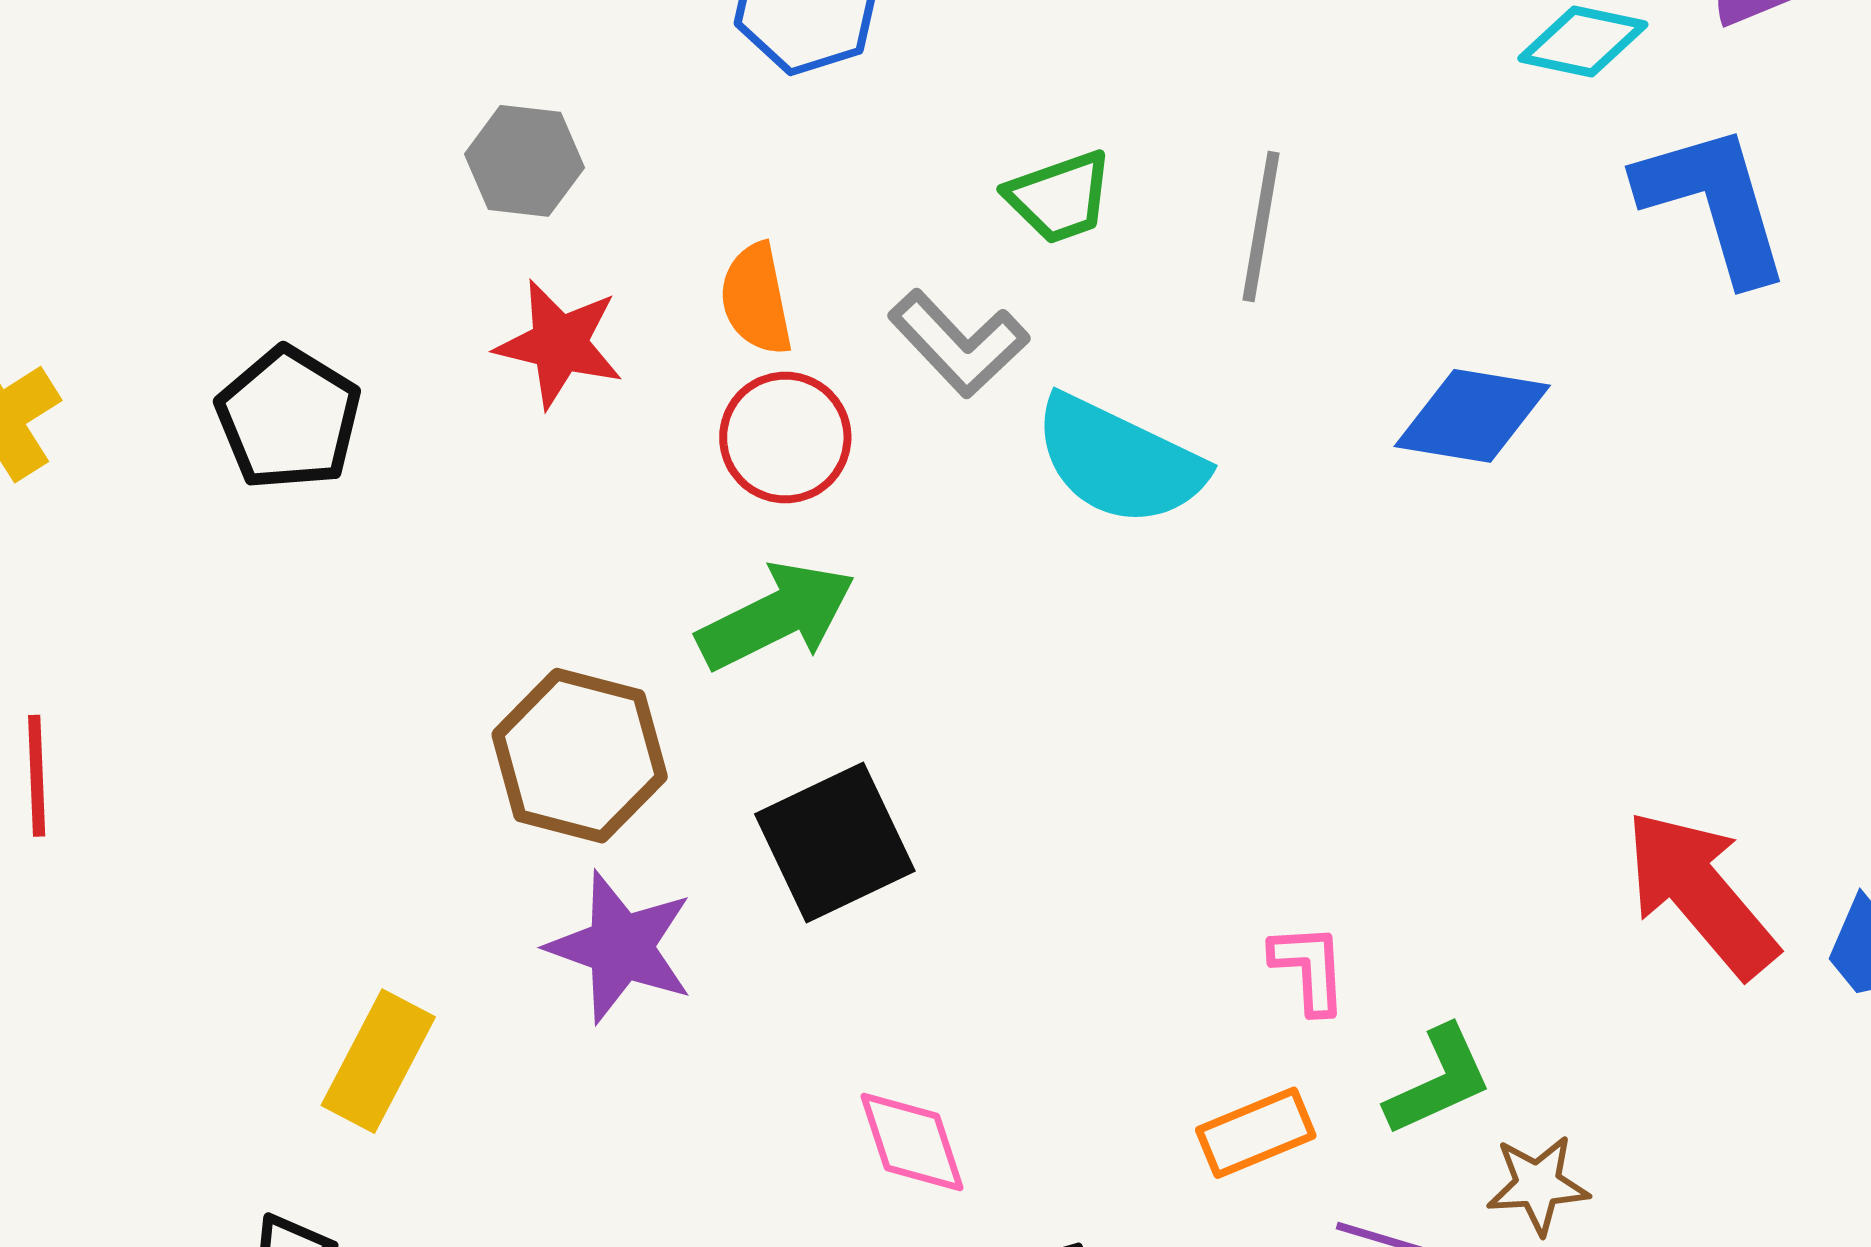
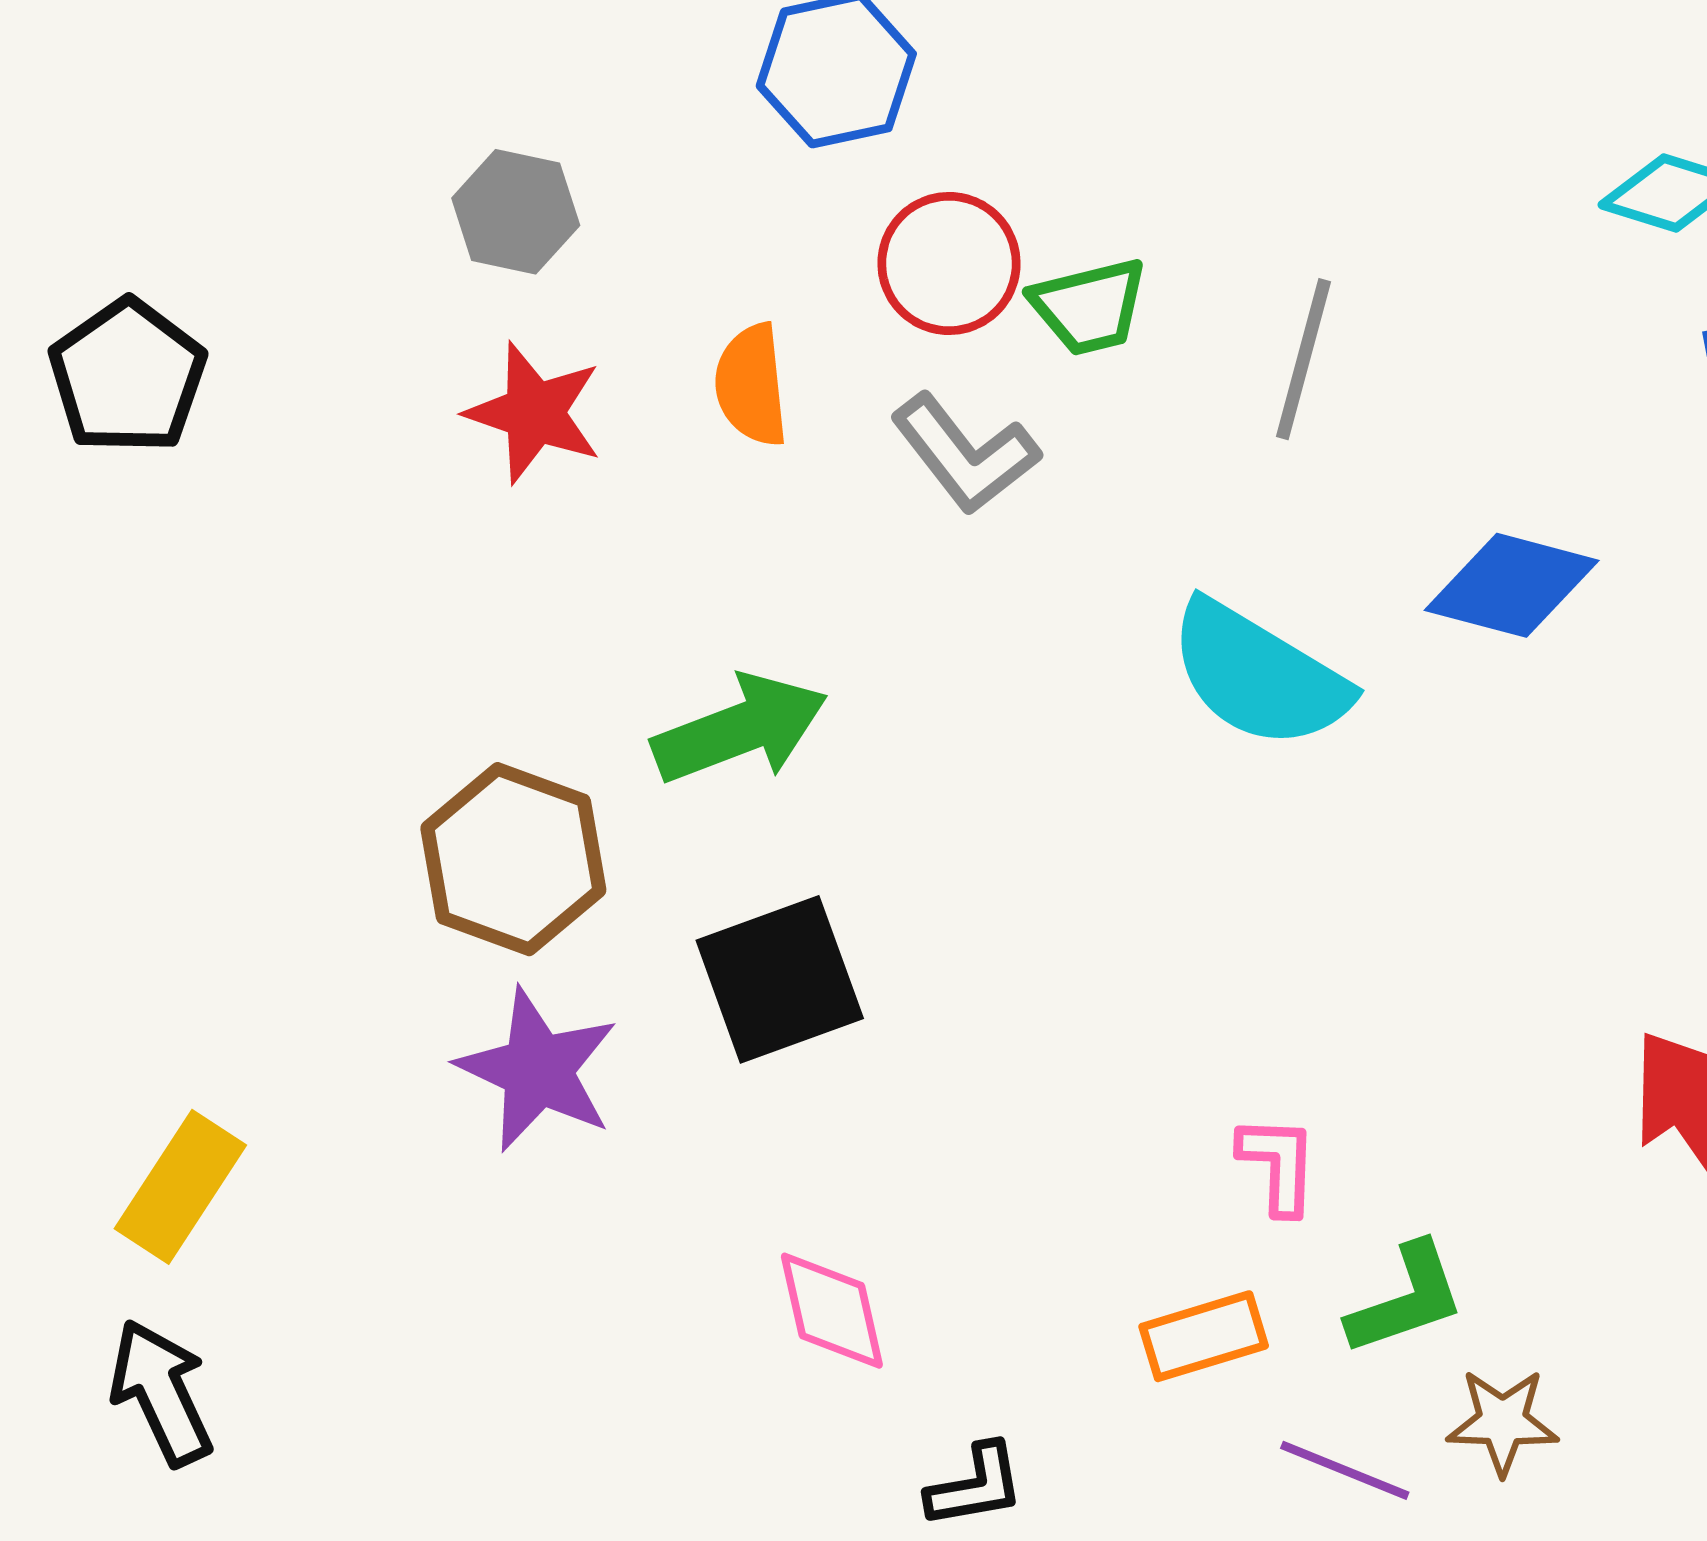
black pentagon: (289, 418) -> (128, 376), moved
red circle: (785, 437) -> (949, 264), moved
cyan semicircle: (1119, 461) -> (1259, 675), moved
yellow rectangle: (378, 1061) -> (180, 1187), moved

